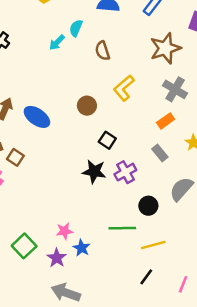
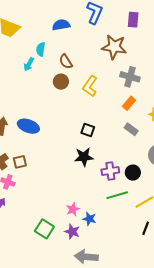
brown star: (165, 48) -> (114, 47), turned -30
brown circle: (87, 106) -> (61, 82), moved
brown square: (15, 157) -> (20, 162), turned -32
purple cross: (125, 172) -> (110, 171), moved, turned 36

